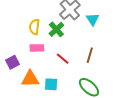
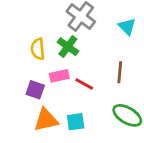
cyan triangle: (93, 19) -> (127, 26), moved
pink rectangle: (37, 48) -> (59, 76), moved
purple square: (13, 62) -> (35, 90), moved, turned -32

